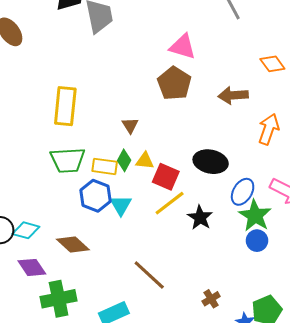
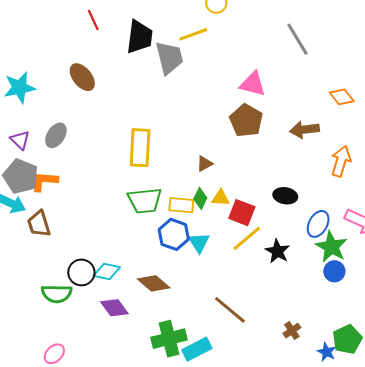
brown triangle: (130, 125) -> (205, 164), turned 36
black ellipse: (211, 162) -> (285, 196), size x0.7
green cross: (59, 299) -> (169, 339), moved

